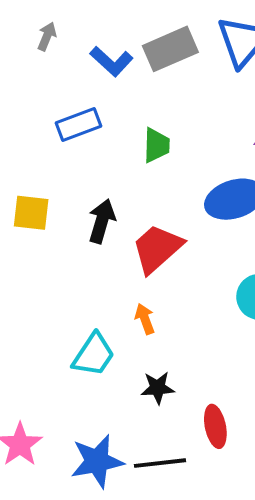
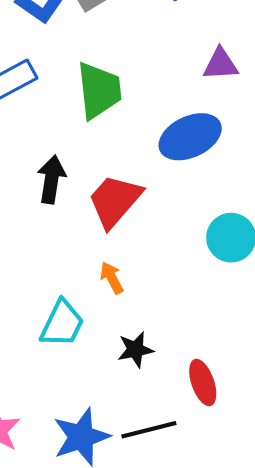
green trapezoid: (156, 145) -> (99, 90), size x1.5

